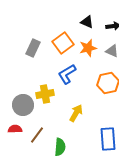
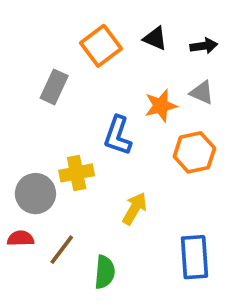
orange square: (63, 43) -> (101, 46), moved
orange star: (88, 48) -> (161, 106), moved
blue L-shape: (67, 74) -> (118, 136), turned -40

